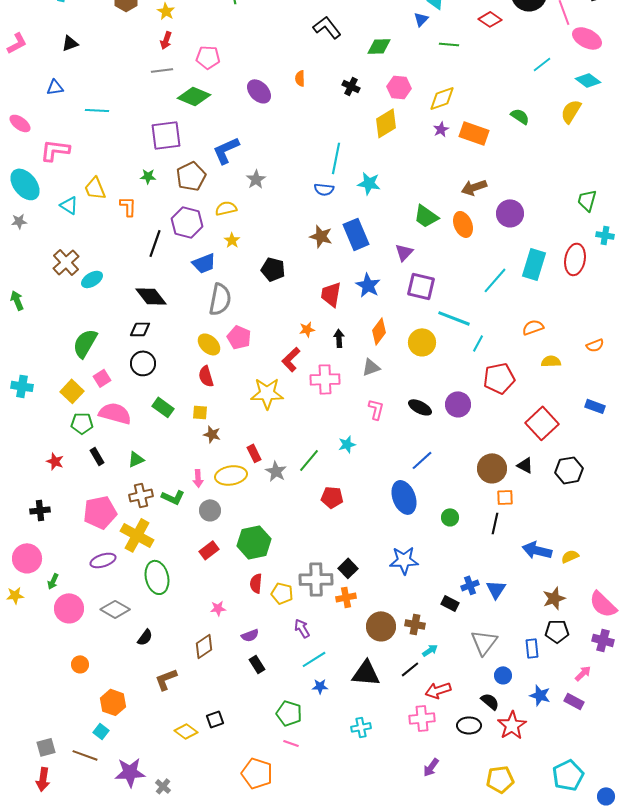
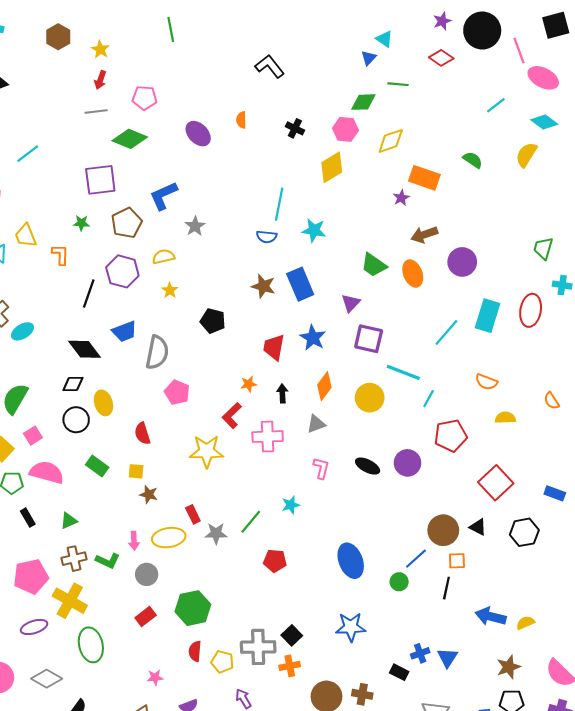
green diamond: (379, 46) -> (363, 102), moved
cyan line: (97, 110) -> (28, 154), turned -40
purple star: (441, 129) -> (401, 198), moved
blue trapezoid: (204, 263) -> (125, 331), moved
orange semicircle: (533, 327) -> (486, 382), turned -140
yellow ellipse: (209, 344) -> (103, 403), moved, turned 30
orange semicircle: (595, 345) -> (552, 401), turned 78
blue rectangle: (595, 406) -> (555, 493), moved
blue line: (422, 460) -> (416, 559), moved
gray star: (276, 471) -> (216, 533), turned -30

